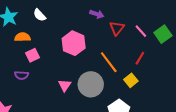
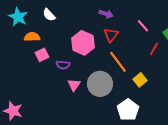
red triangle: (117, 28) -> (111, 35), moved
pink line: (141, 31) -> (143, 26), moved
red line: (140, 58) -> (154, 49), moved
purple semicircle: (21, 75) -> (63, 65), moved

